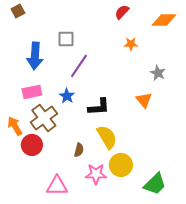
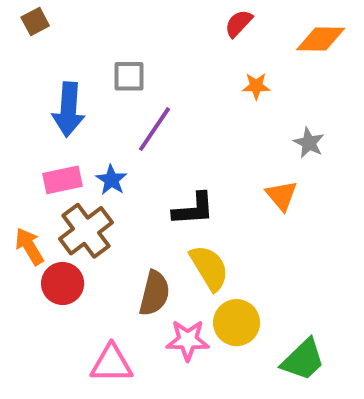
blue star: (67, 96) -> (111, 180), moved
brown semicircle: (79, 150) -> (154, 293), size x1.6

